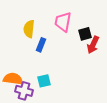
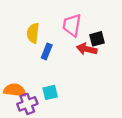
red arrow: (93, 45) -> (87, 49), moved, turned 78
purple cross: (24, 91) -> (27, 104), turned -36

